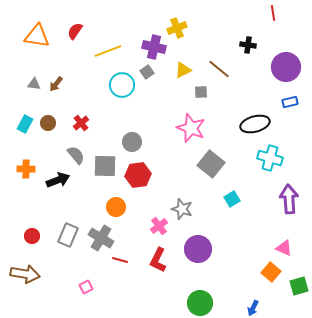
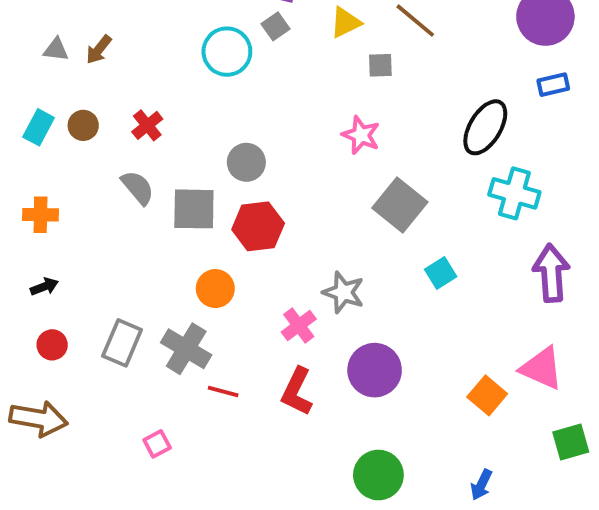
black ellipse: (255, 124) -> (485, 127), turned -44
pink star: (191, 128) -> (361, 135), size x0.7
black arrow: (58, 180) -> (44, 287), moved, size x0.6
pink triangle: (284, 248) -> (542, 368), size x1.4
orange square: (271, 272) -> (487, 395), moved

